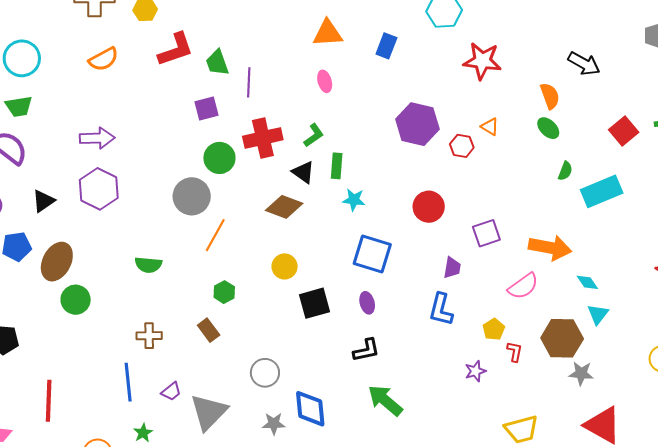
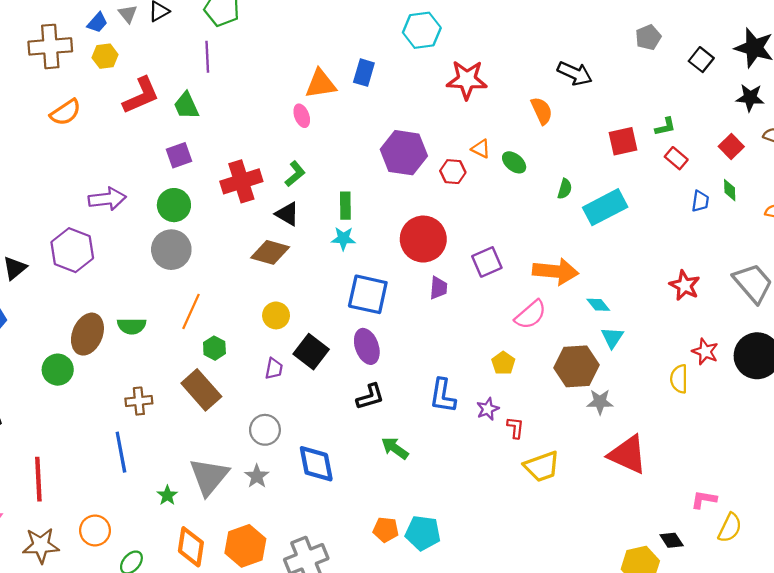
orange triangle: (328, 33) -> (321, 84), moved
purple line: (249, 82) -> (207, 57), moved
green ellipse: (548, 128) -> (514, 162), moved
red square: (624, 131) -> (623, 141), turned 32
purple arrow: (97, 138) -> (107, 199), moved
green circle: (219, 158) -> (174, 205), moved
green rectangle: (337, 166) -> (345, 206), moved
red circle: (429, 207) -> (423, 239), size x1.4
orange line: (215, 235) -> (191, 311), moved
brown ellipse: (57, 262) -> (87, 334), moved
purple trapezoid: (452, 268) -> (438, 288), moved
black square: (315, 303) -> (311, 352), turned -32
purple ellipse: (367, 303) -> (367, 346), size x1.5
blue L-shape: (441, 310) -> (443, 396), moved
brown rectangle: (209, 330) -> (201, 390), size x1.6
red L-shape: (515, 352) -> (515, 428), moved
purple trapezoid: (171, 391) -> (274, 369), moved, turned -35
green arrow: (385, 400) -> (395, 448), size x0.7
gray star: (274, 424) -> (257, 476), moved, turned -30
green star: (143, 433) -> (167, 495), moved

